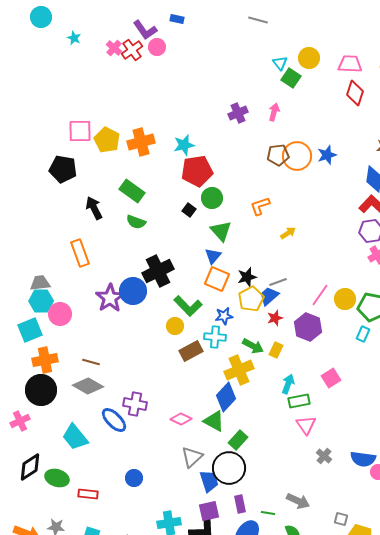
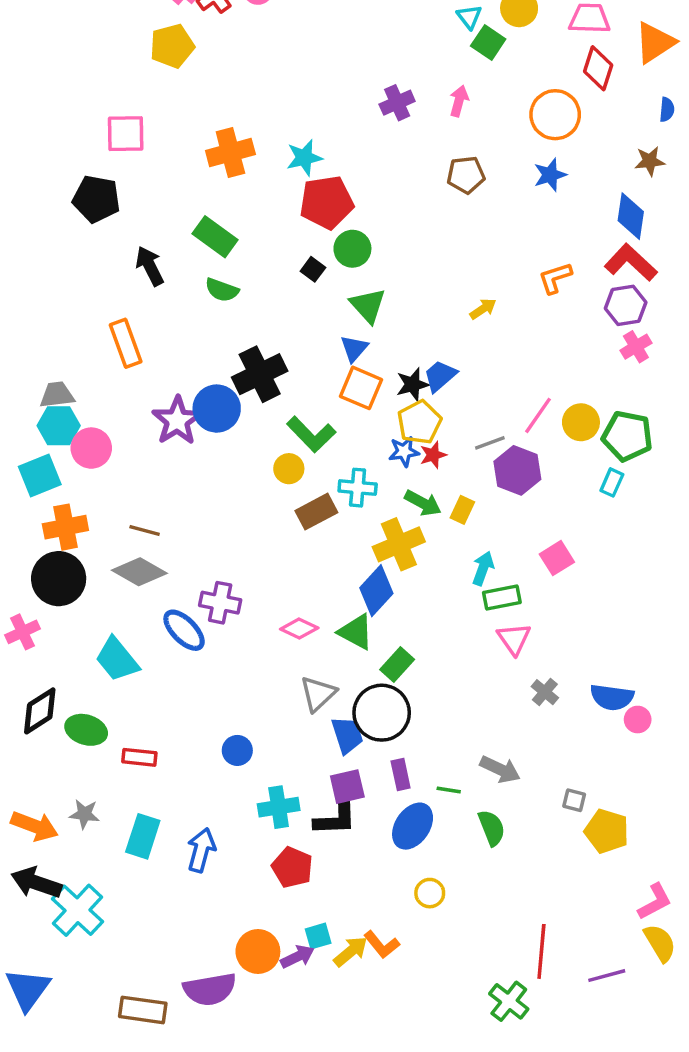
yellow pentagon: (107, 140) -> (172, 46), moved, turned 30
orange circle: (297, 156) -> (555, 115), moved
orange L-shape: (260, 206) -> (555, 278), moved
gray line: (278, 282) -> (490, 443), moved
blue trapezoid: (269, 296) -> (440, 376), moved
blue star: (224, 316) -> (404, 451), moved
red star: (275, 318) -> (433, 455), moved
blue circle: (134, 478) -> (237, 750), moved

